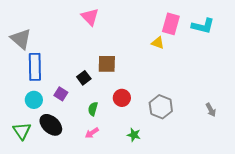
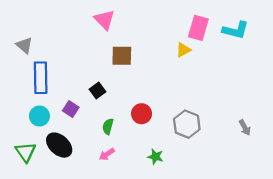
gray triangle: (21, 39) -> (24, 45), size x0.7
yellow triangle: (158, 43) -> (183, 50), turned -48
brown square: (107, 64) -> (122, 56), moved

